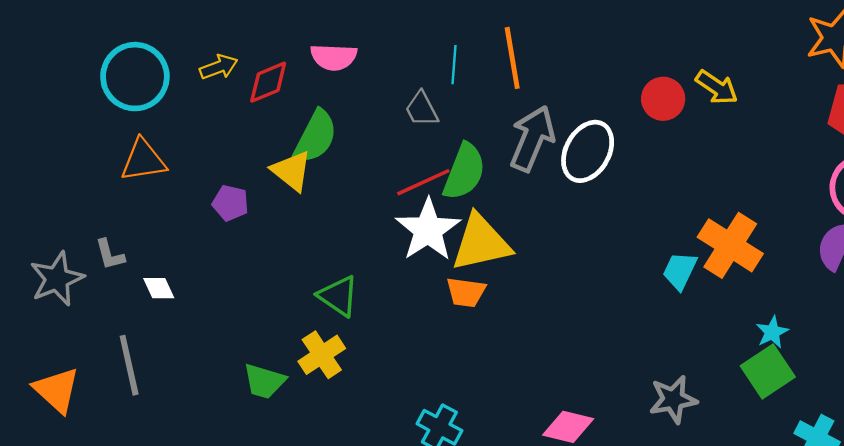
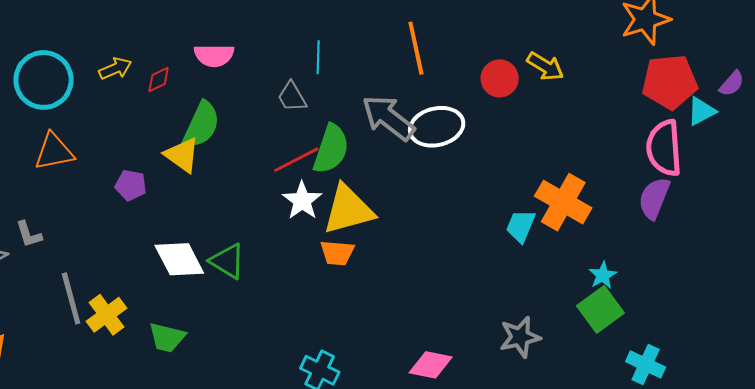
orange line: (512, 58) -> (416, 48), moved
red diamond: (268, 82) -> (159, 80), size x0.7
gray arrow: (532, 138) -> (388, 118), turned -72
white ellipse: (588, 151) -> (437, 127), turned 50
white star: (428, 230) -> (302, 201), size x0.7
white diamond: (159, 288) -> (179, 259), moved, size x1.8
yellow cross: (322, 355) -> (106, 315), moved
gray line: (129, 365) -> (71, 298), moved

